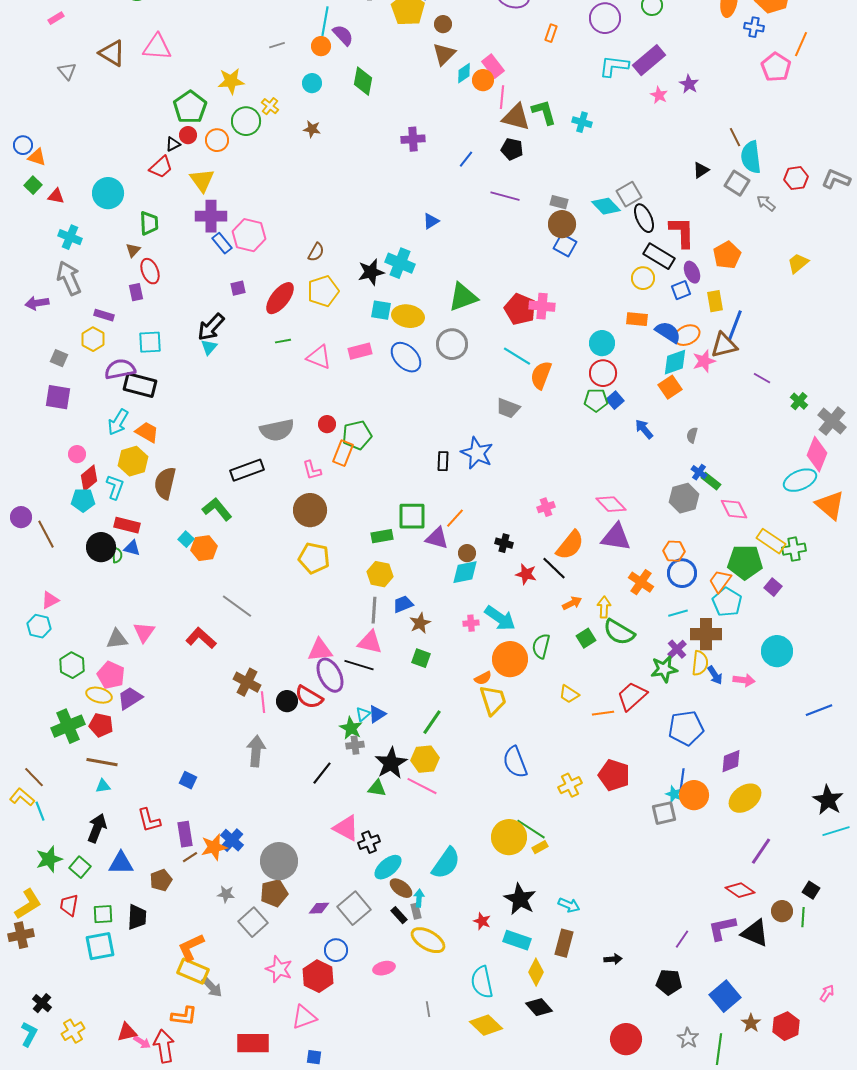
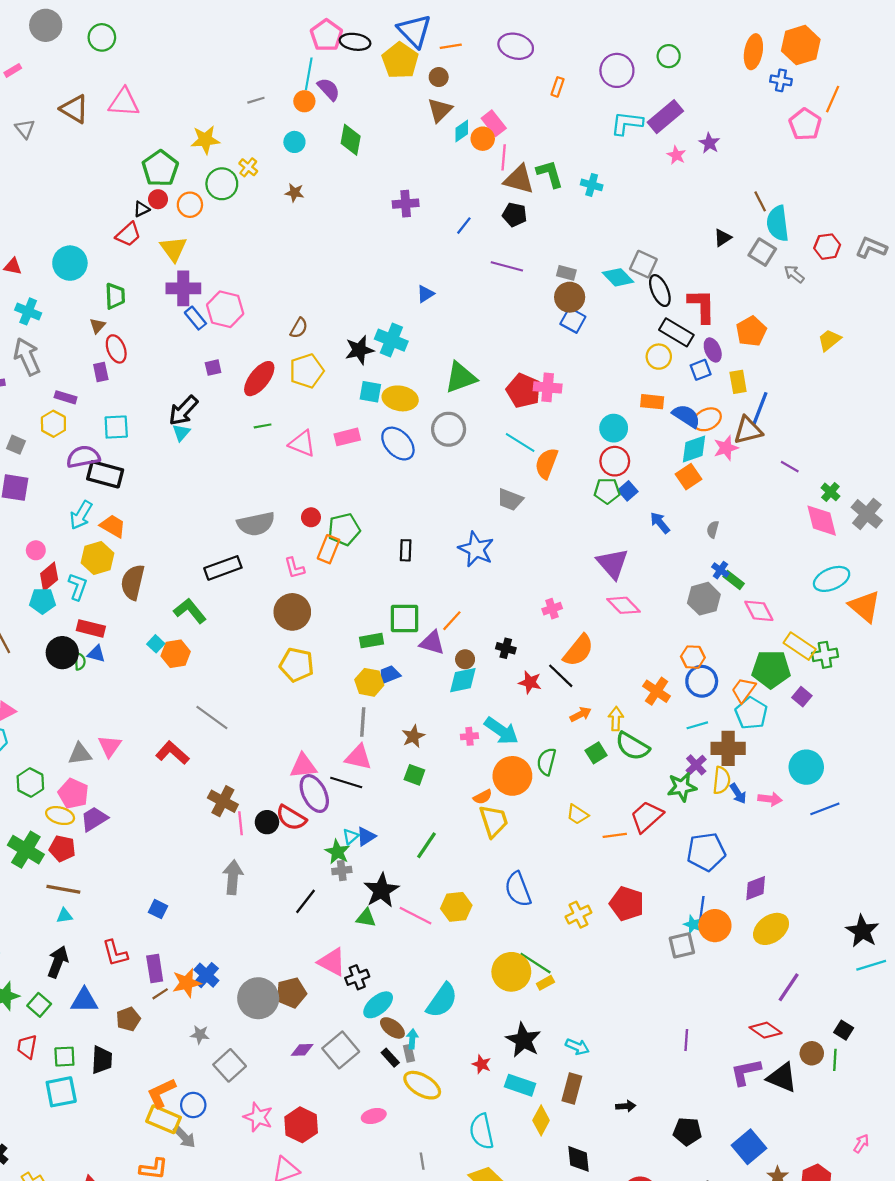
gray square: (629, 194) -> (643, 264), turned -35
pink diamond: (817, 454) -> (822, 521), moved, turned -36
black rectangle: (443, 461) -> (406, 550), moved
purple triangle: (616, 537) -> (613, 564), moved, turned 40
blue trapezoid: (403, 604) -> (389, 675), moved
blue line: (819, 710) -> (825, 809), moved
green cross: (68, 726) -> (26, 850), turned -36
yellow hexagon: (425, 759) -> (456, 907), moved
brown pentagon: (274, 893) -> (291, 993), moved
purple line: (682, 939) -> (686, 1040), moved, turned -30
blue circle: (336, 950) -> (193, 1105), moved
black diamond: (539, 1007) -> (578, 1159), moved, turned 36

